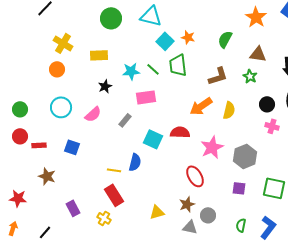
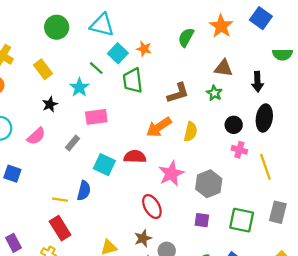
green semicircle: (225, 39) -> (186, 37), moved
yellow rectangle: (99, 55) -> (43, 69), turned 54
green line: (153, 69) -> (96, 68), moved
cyan star: (131, 71) -> (79, 87), turned -30

